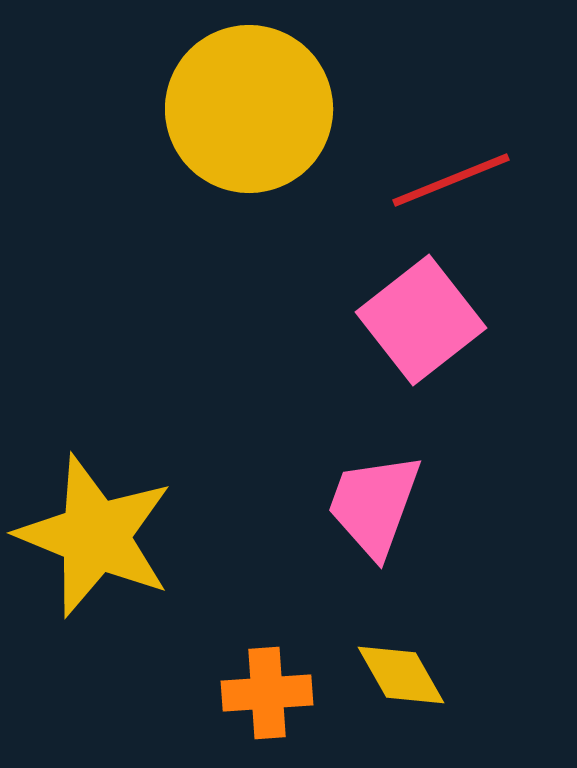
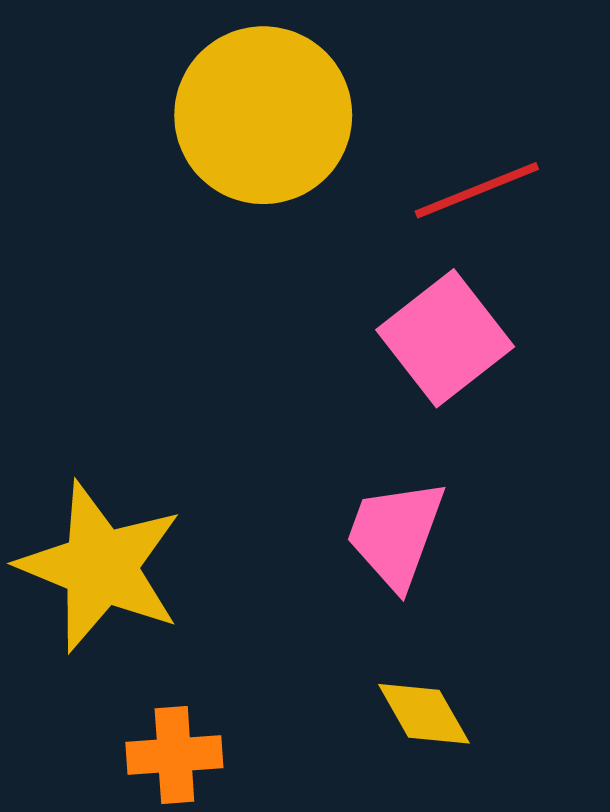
orange cross: (267, 693) -> (174, 755), moved

